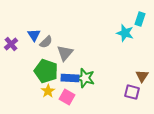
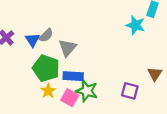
blue triangle: (34, 35) -> (32, 40), moved
green star: (85, 78) -> (87, 91), moved
purple square: (132, 92) -> (130, 91), moved

